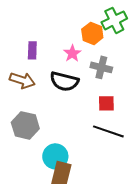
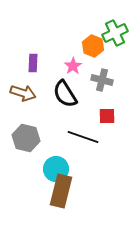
black semicircle: (64, 81) -> (65, 94), turned 44
black line: (108, 131) -> (83, 137), moved

